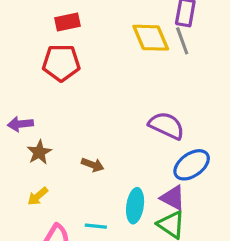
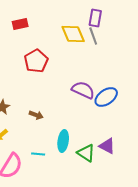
red pentagon: (61, 63) -> (36, 61), moved, turned -30
blue ellipse: (192, 165) -> (106, 97), moved
purple triangle: (173, 198) -> (107, 146), moved

